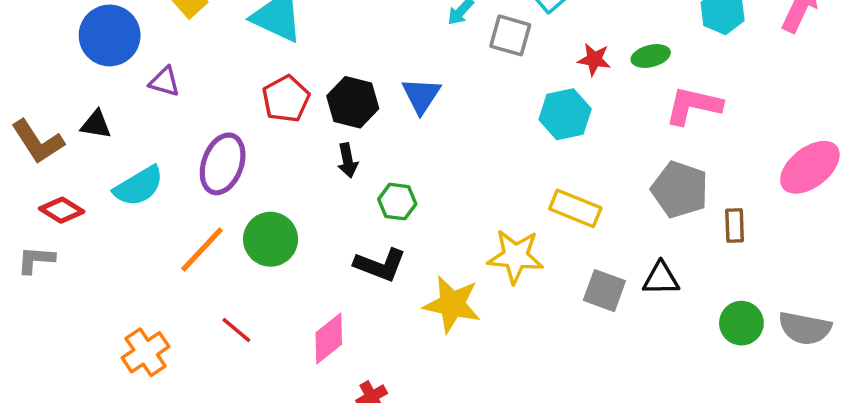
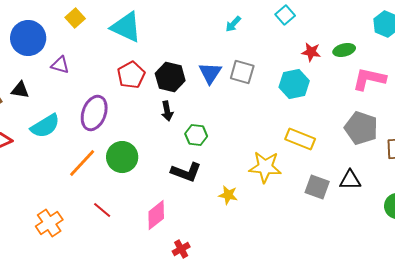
gray square: (510, 35) -> (242, 72), moved
yellow star: (452, 304) -> (228, 195), size x0.6

